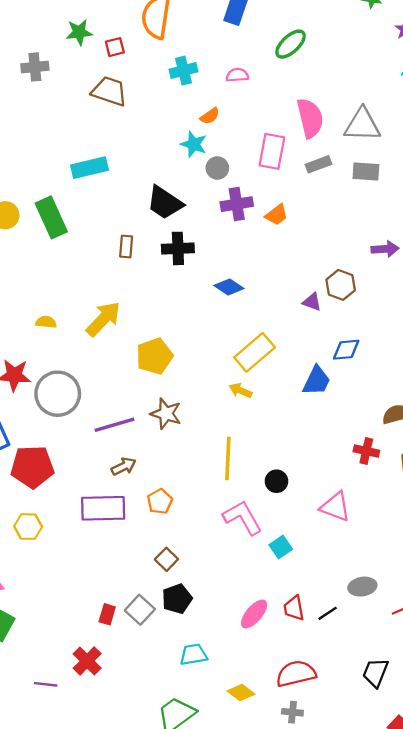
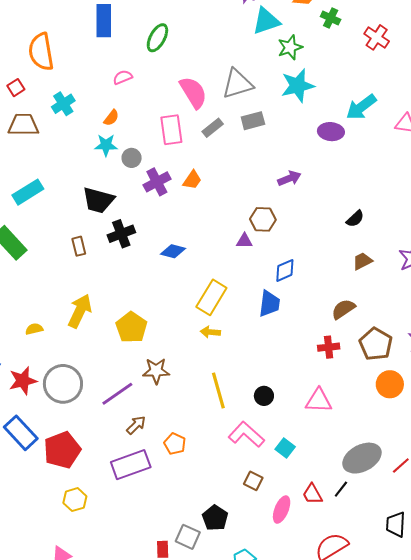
cyan cross: (184, 71) -> (63, 104), moved
brown square: (166, 559) -> (253, 481), moved
gray ellipse: (362, 587) -> (362, 458), size x1.6

